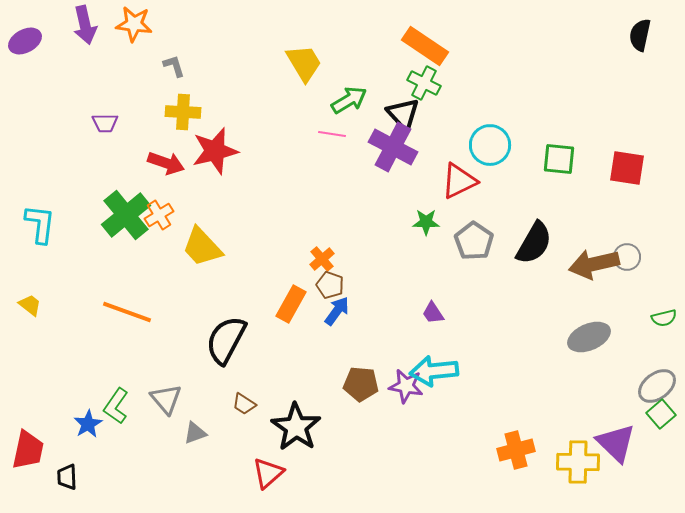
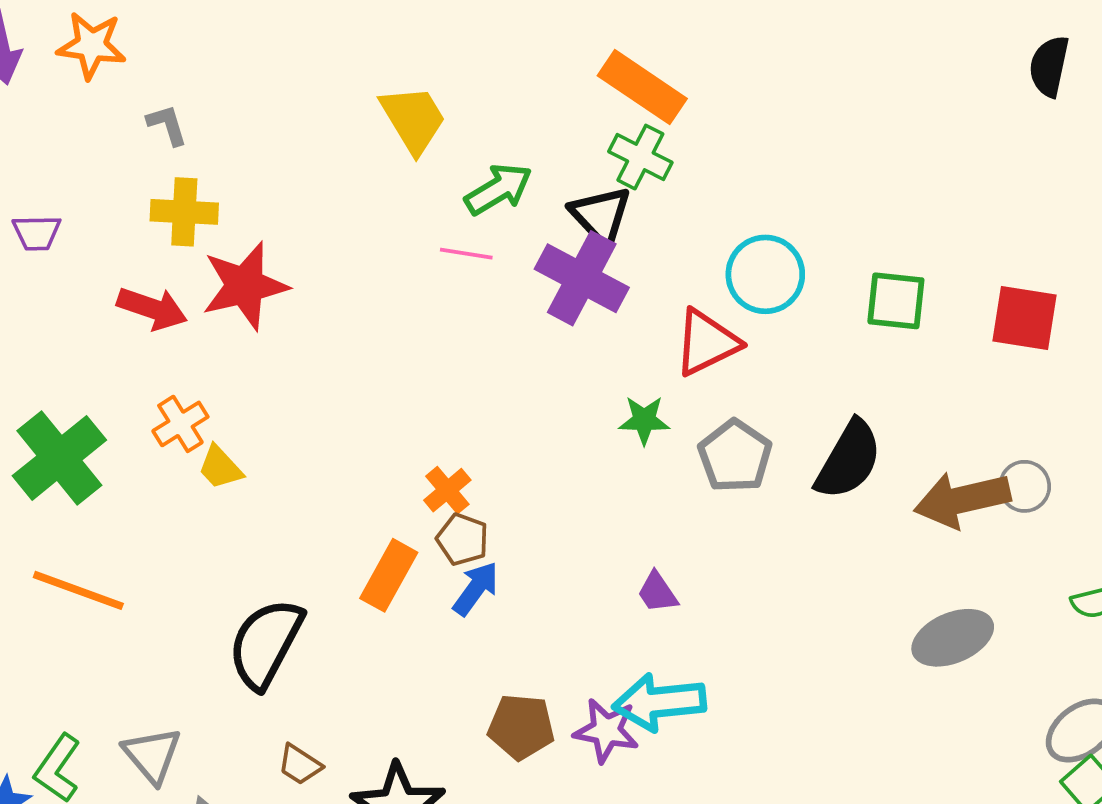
green cross: (126, 215) -> (59, 458), moved
orange cross: (159, 215) -> (180, 424), moved
yellow trapezoid: (202, 247) -> (220, 467), size x0.6

